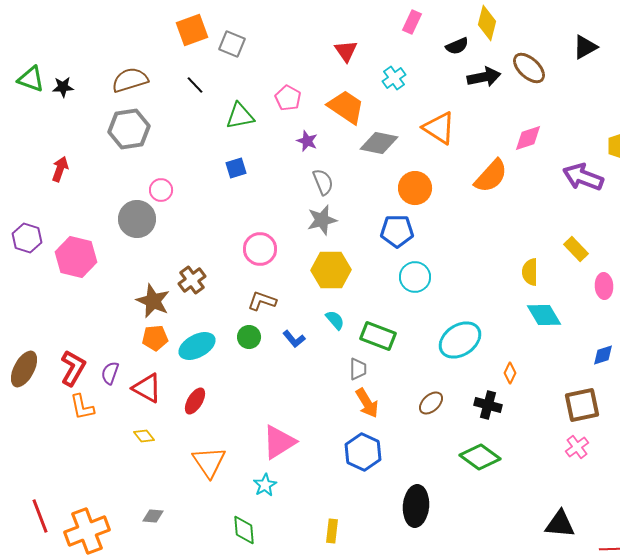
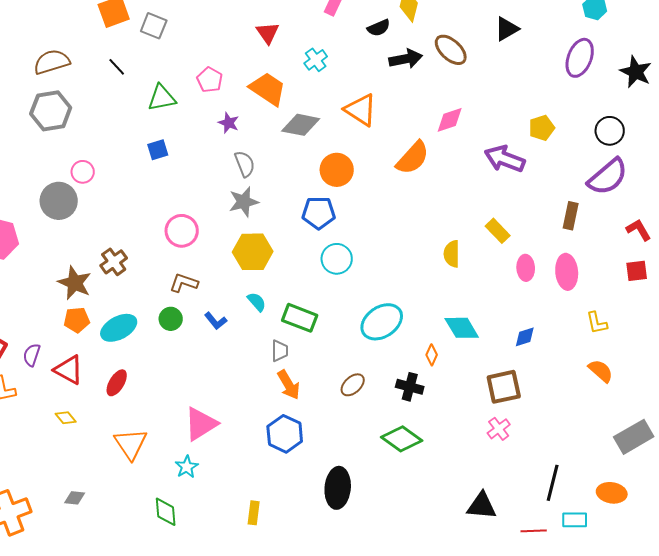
cyan diamond: (544, 315) -> (462, 328), moved

